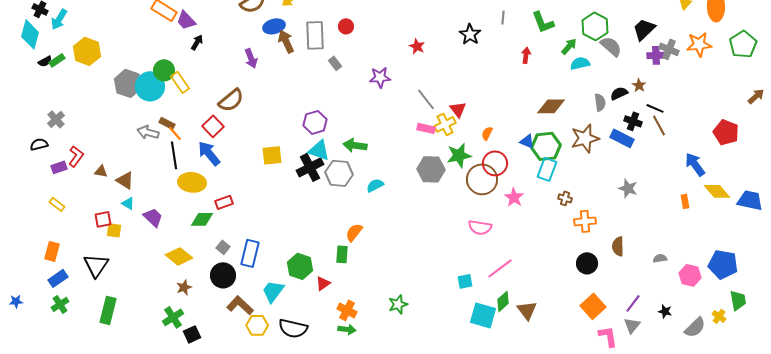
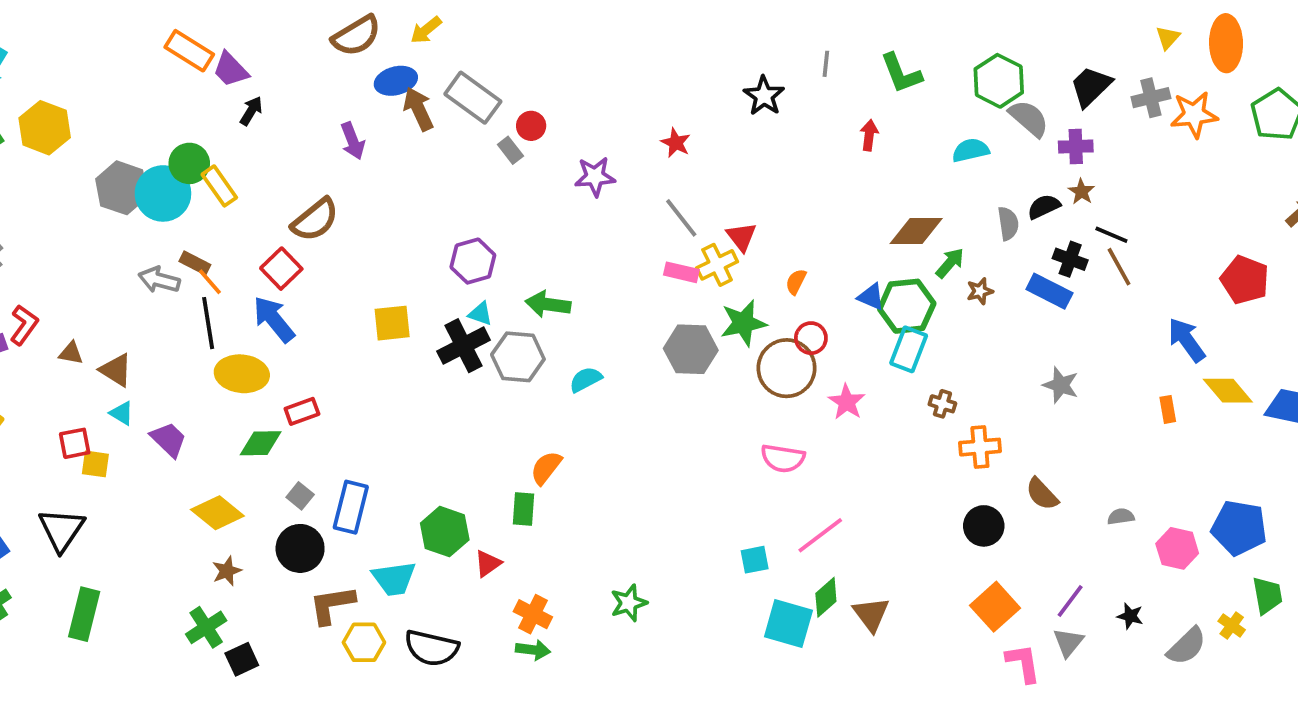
red circle: (346, 26) -> (531, 126), moved
gray rectangle: (315, 35) -> (473, 98), turned -52
red star: (417, 46) -> (676, 143), moved
green arrow: (569, 46) -> (950, 263), moved
gray cross: (669, 49) -> (1151, 98), moved, turned -36
purple cross: (656, 55) -> (1076, 147), moved
brown star: (585, 138) -> (980, 291), size x0.5
cyan triangle: (319, 150) -> (480, 314), size x0.6
red circle: (495, 163) -> (811, 338), size x0.7
brown semicircle: (618, 246) -> (1042, 494), turned -42
cyan trapezoid: (273, 291) -> (394, 578), turned -135
brown L-shape: (240, 305) -> (332, 605), turned -52

